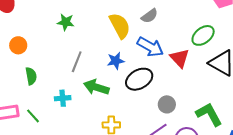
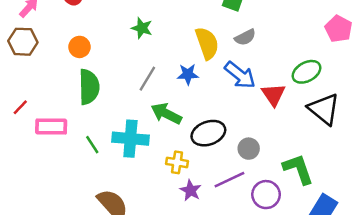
blue star: (116, 61) -> (188, 74), moved
green semicircle: (31, 76) -> (89, 87), size x1.6
black ellipse: (139, 79) -> (208, 133), moved
cyan cross: (63, 98) -> (130, 139), moved, size x1.8
green line: (33, 116) -> (92, 145), moved

